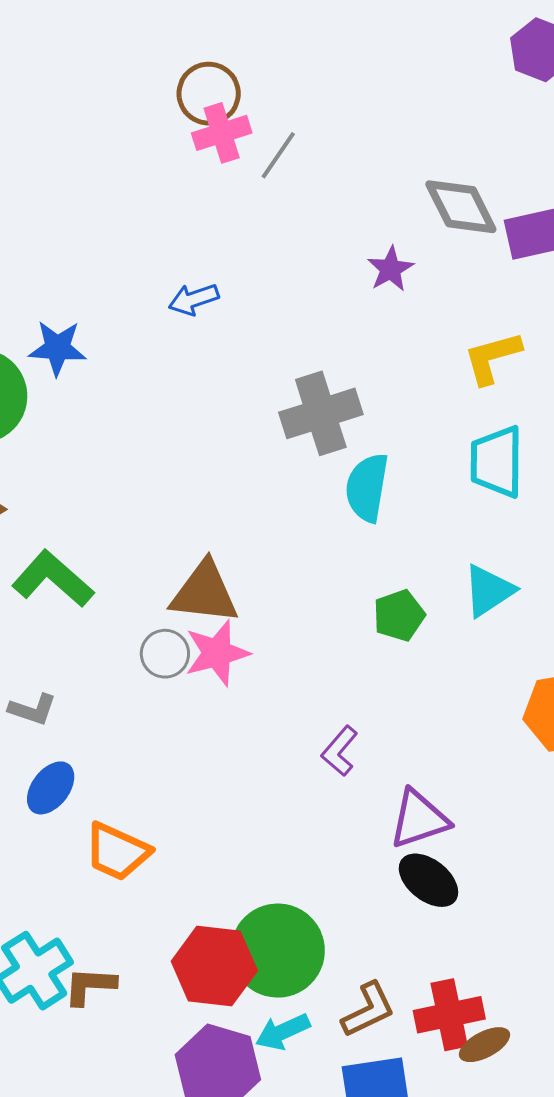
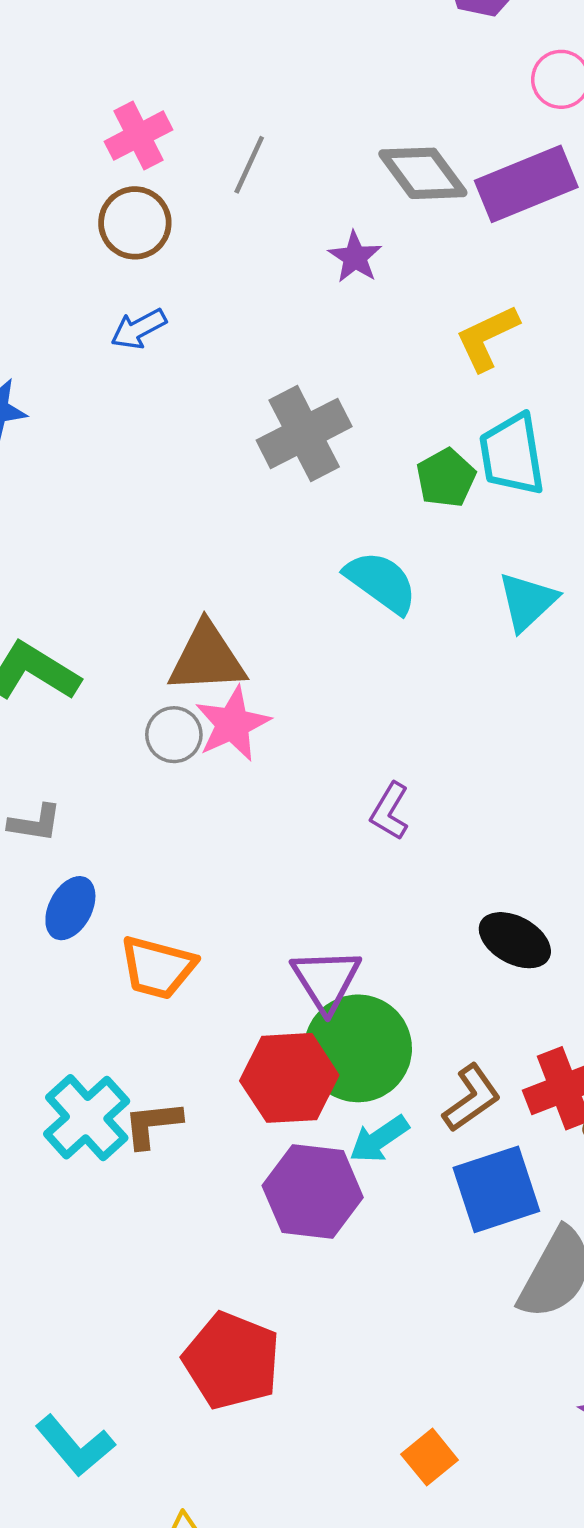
brown circle: (209, 94) -> (135, 223), moved
gray line: (278, 155) -> (249, 165), moved
cyan semicircle: (367, 488) -> (381, 582), moved, turned 126
green pentagon: (399, 615) -> (446, 478), moved
purple triangle: (419, 819) -> (326, 980), moved, turned -34

